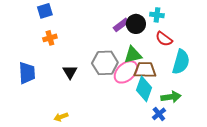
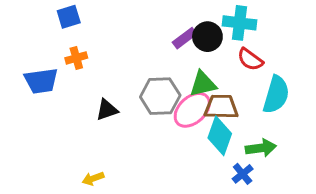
cyan cross: (157, 15) -> (240, 23), size x1.5
black triangle: (70, 72) -> (107, 110), turned 42
blue trapezoid: (27, 73) -> (41, 81), moved, turned 85

